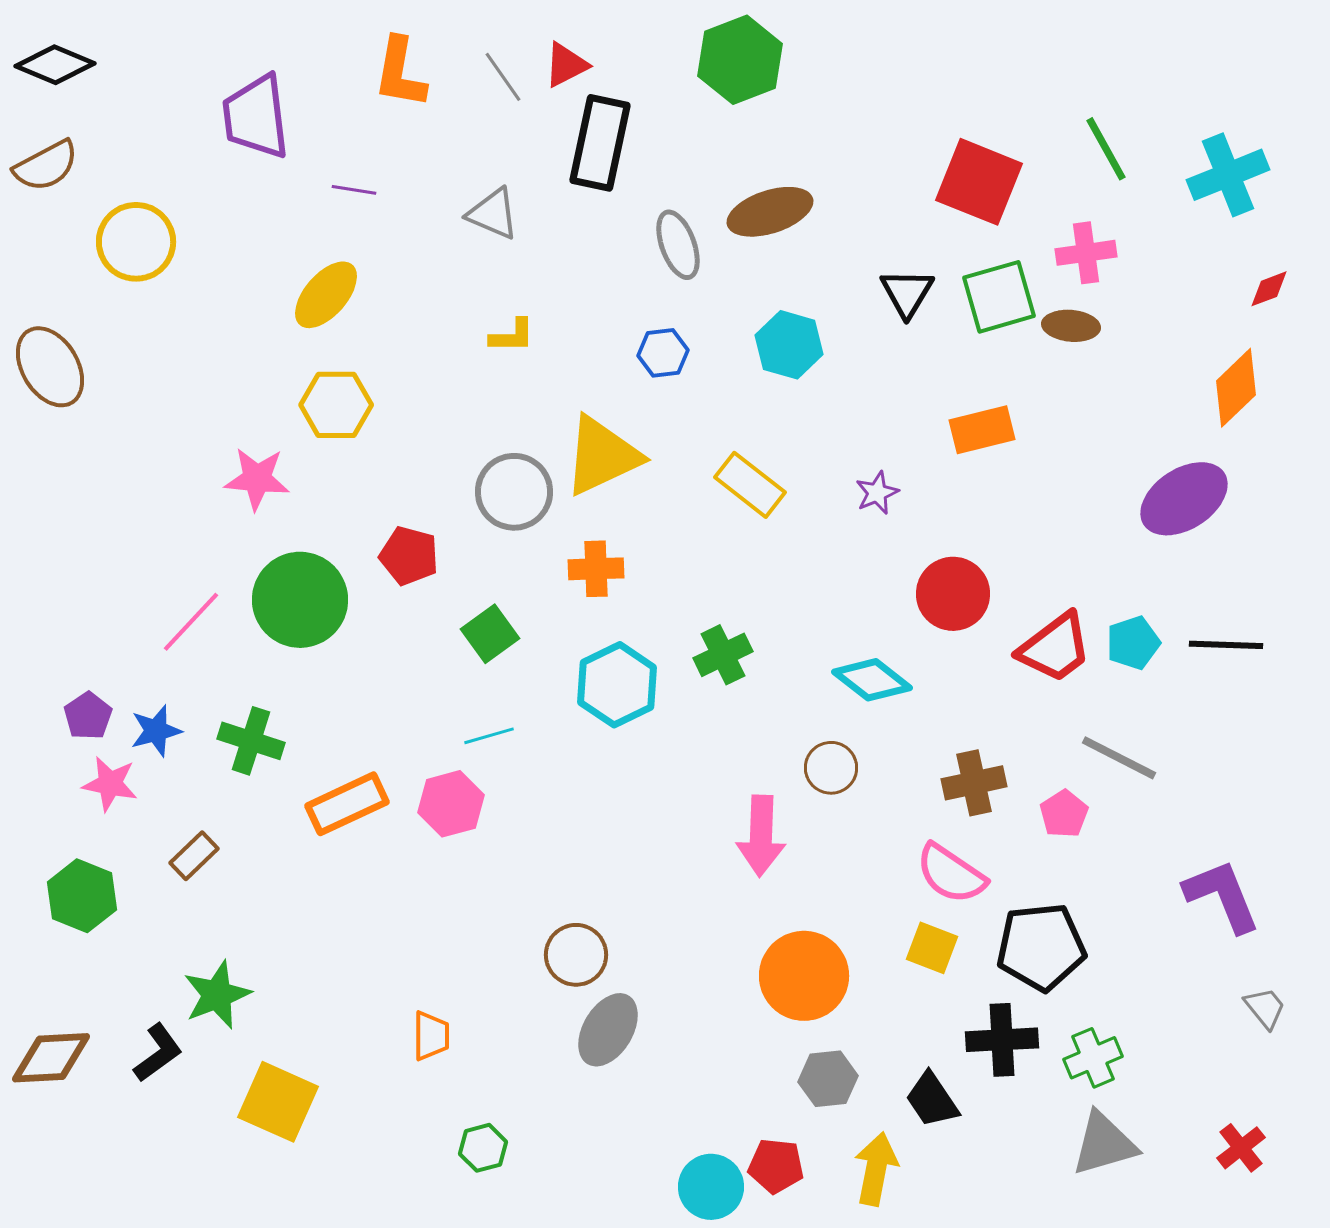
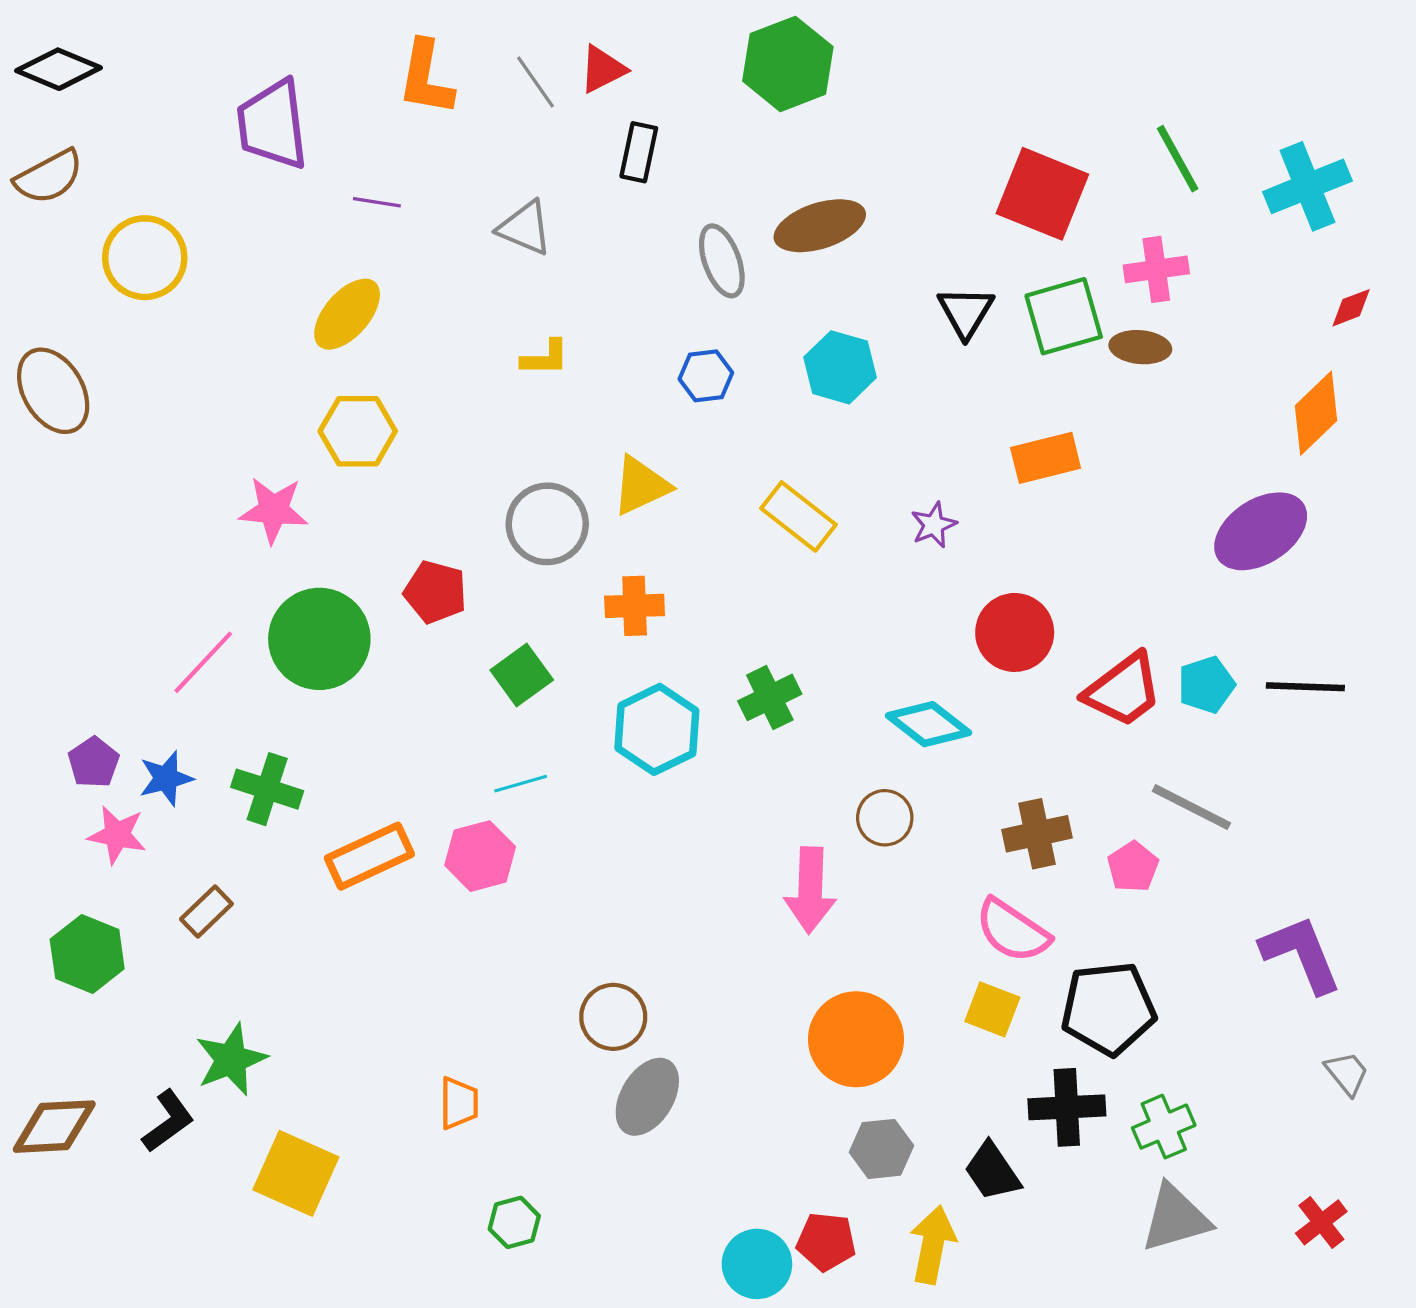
black rectangle: (600, 143) -> (639, 152), size x0.6
yellow triangle: (602, 456) -> (641, 486), size x0.7

